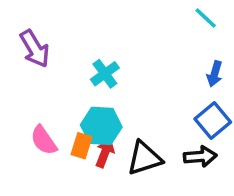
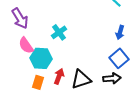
cyan hexagon: (101, 126) -> (41, 58), moved
pink semicircle: (44, 140) -> (26, 45), moved
orange rectangle: (81, 146) -> (38, 82), moved

